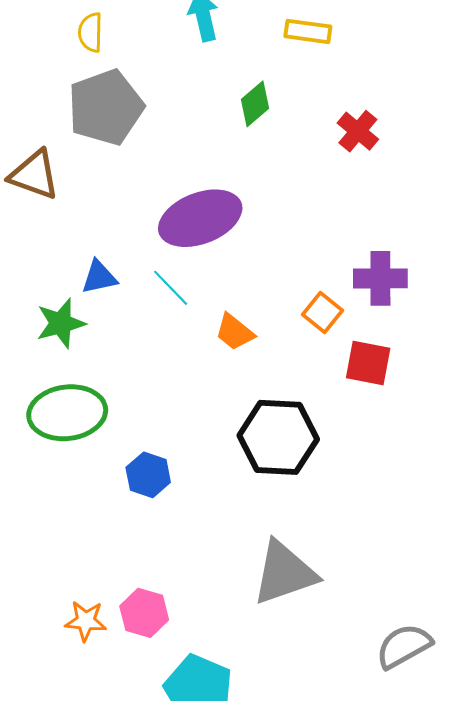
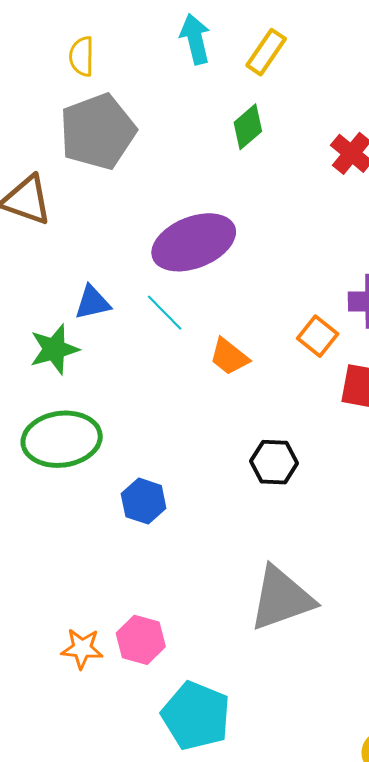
yellow rectangle: (308, 31) -> (266, 52), moved, turned -63
black hexagon: (278, 437) -> (274, 462), size x0.6

